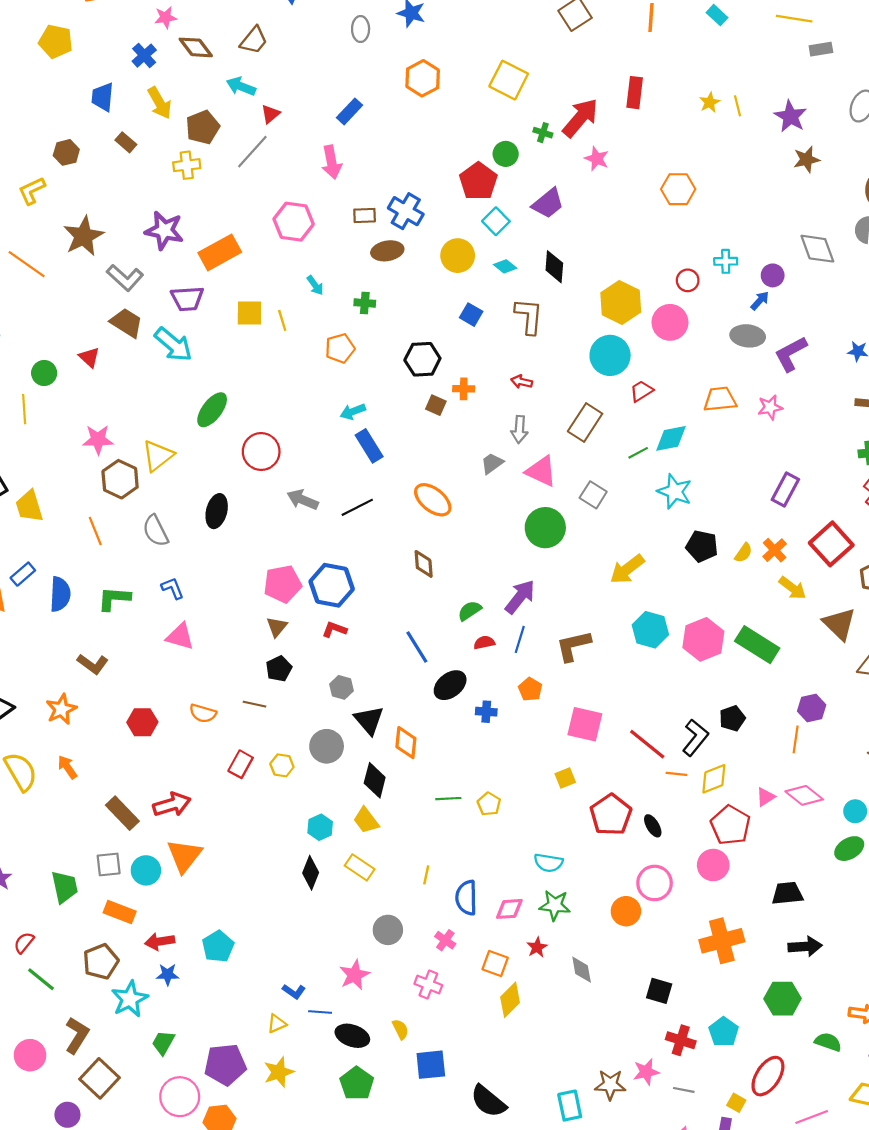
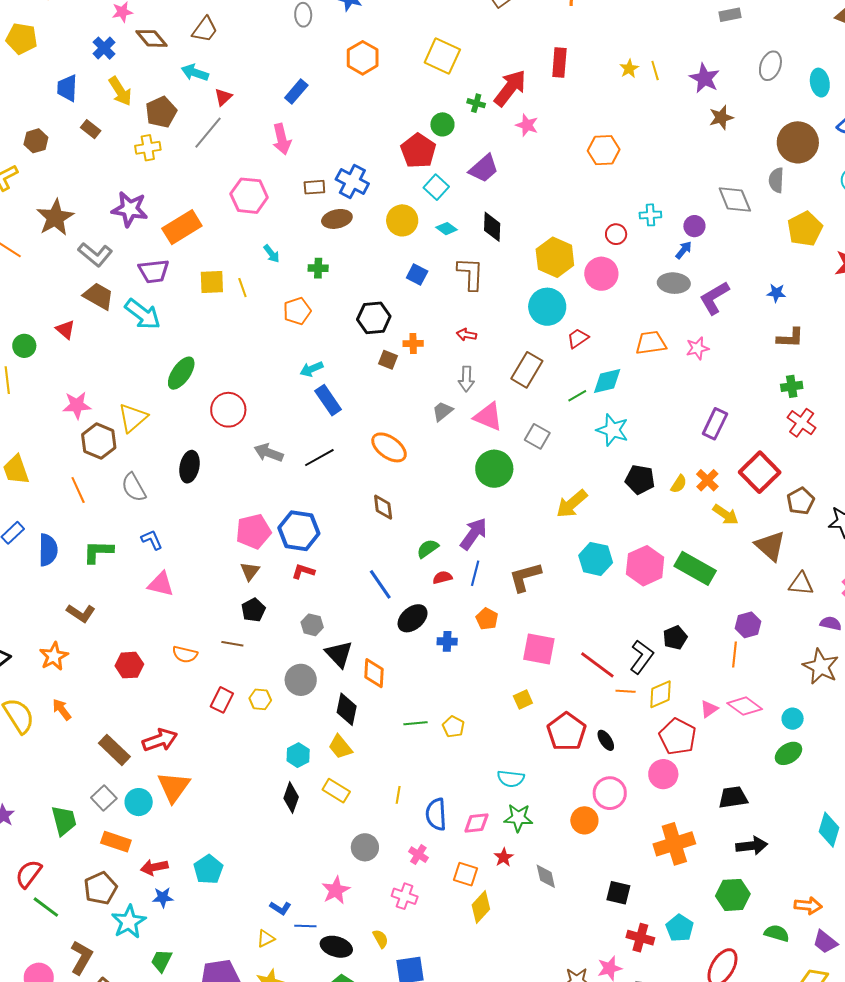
gray square: (109, 864) -> (104, 798), turned -35
red semicircle: (24, 943) -> (29, 874), size x1.4

